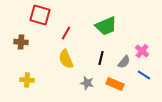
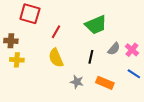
gray semicircle: (124, 62) -> (114, 49), moved
yellow cross: (27, 80) -> (17, 60), moved

